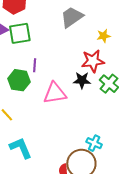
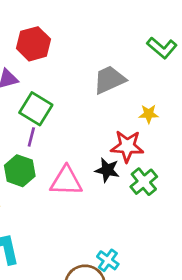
green square: (20, 33) -> (36, 109), moved, turned 30
purple line: (35, 65) -> (31, 137), moved
green hexagon: (19, 80) -> (20, 171), moved

